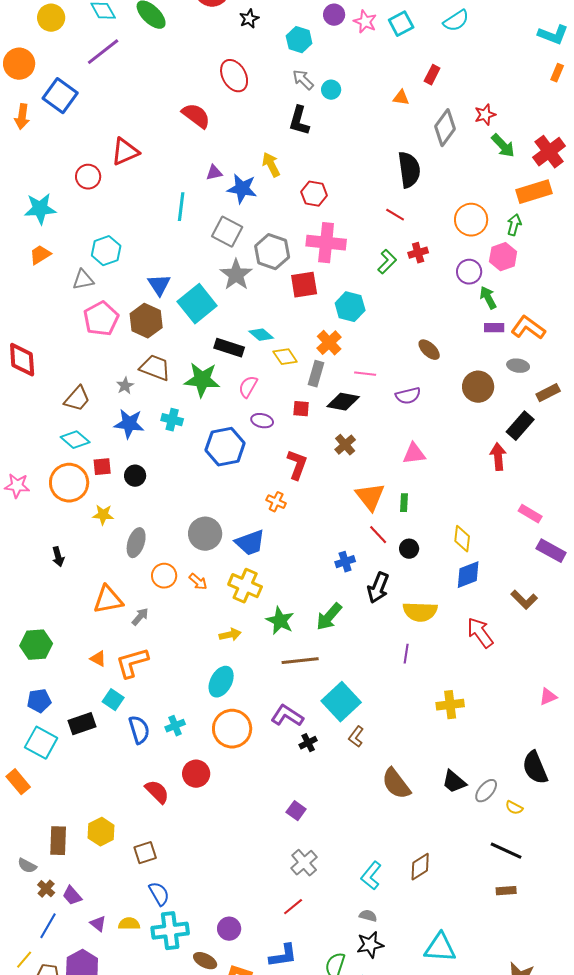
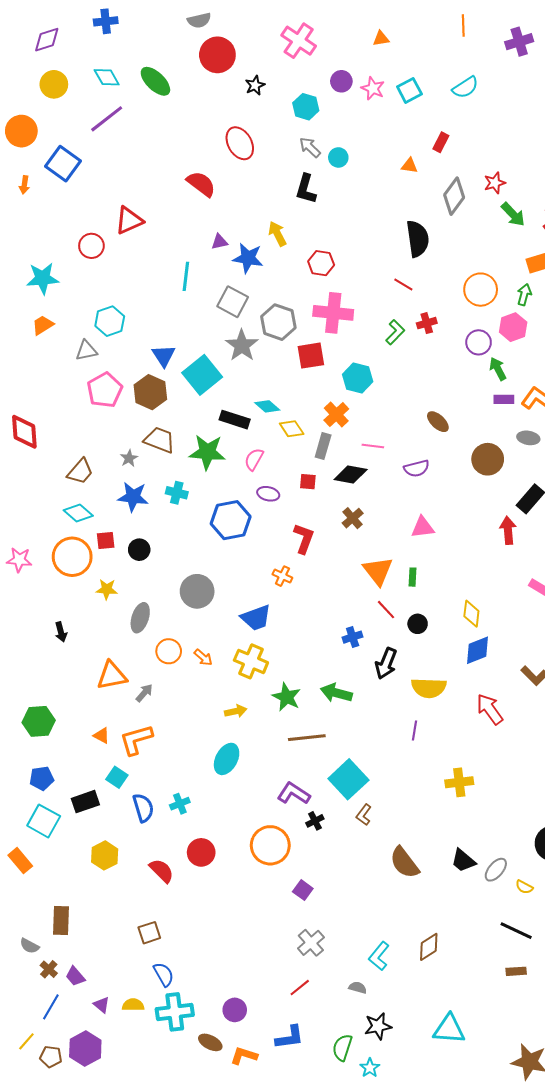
orange arrow: (22, 117) -> (24, 185), size x0.7
gray circle: (205, 534) -> (197, 591), moved
green arrow: (329, 617) -> (336, 693), turned 64
orange circle: (232, 729) -> (270, 845), moved
yellow hexagon: (101, 832) -> (105, 855), moved
gray semicircle: (368, 916) -> (358, 988), moved

